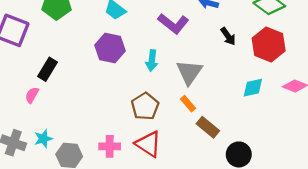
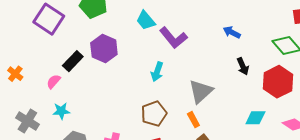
purple L-shape: (173, 24) -> (173, 38), moved
purple hexagon: (110, 48) -> (104, 49), moved
cyan arrow: (152, 61) -> (157, 72), moved
cyan star: (43, 139) -> (61, 111), moved

